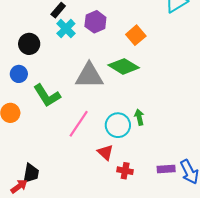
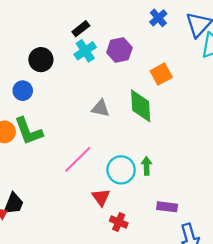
green diamond: (124, 66) -> (141, 106), turned 44
gray triangle: (89, 76) -> (100, 108), size x0.6
green L-shape: (47, 95) -> (28, 131), moved
purple rectangle: (166, 169) -> (167, 207), moved

